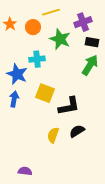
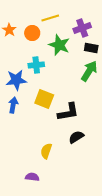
blue star: (17, 74) -> (16, 80), turned -30
yellow semicircle: (53, 135) -> (46, 151), moved
purple semicircle: (25, 171) -> (32, 177), moved

